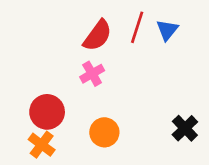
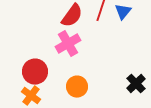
pink cross: (92, 74) -> (68, 44), size x1.4

